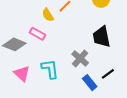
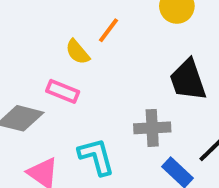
gray cross: (80, 58) -> (152, 128), turned -36

